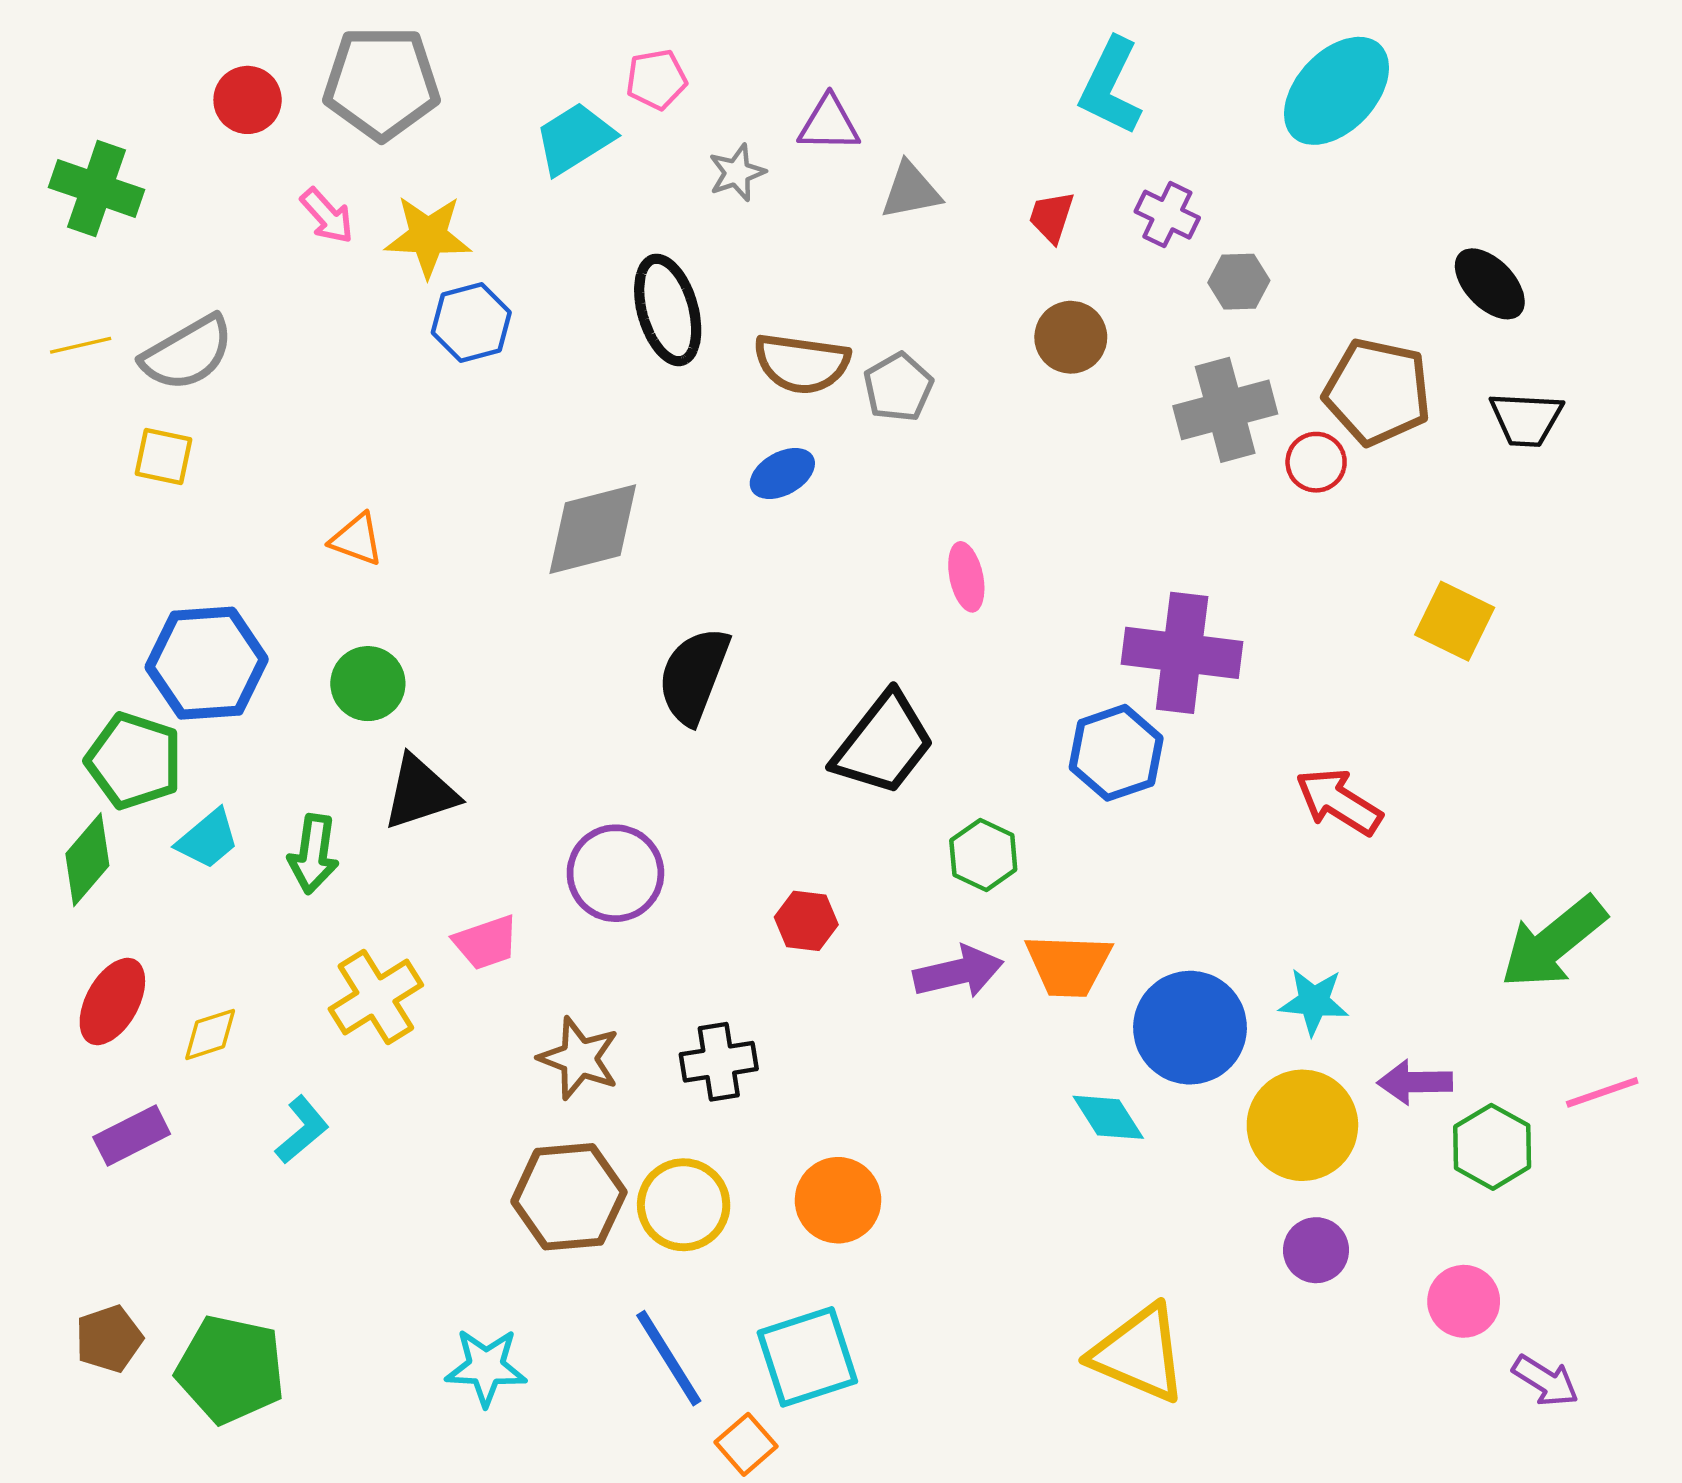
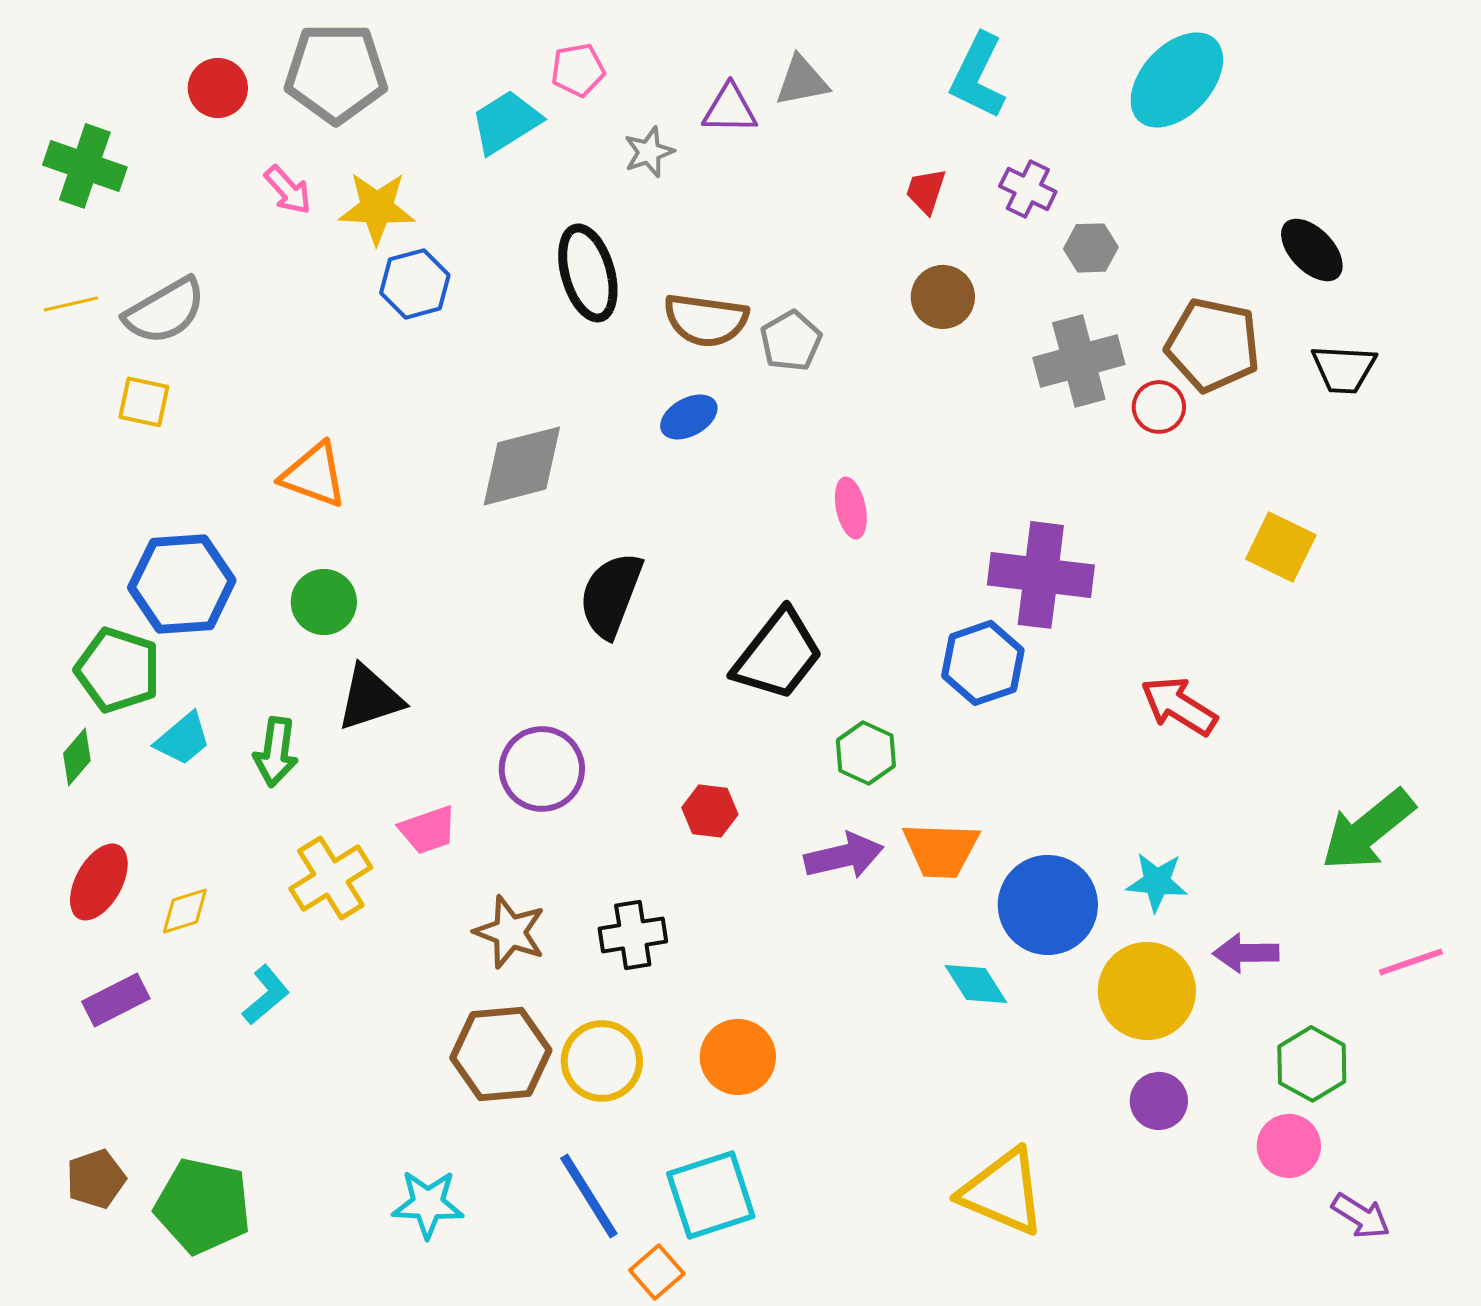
gray triangle: (911, 191) -> (802, 81), moved
orange triangle: (357, 539) -> (314, 475), size x1.4
green diamond: (87, 860) -> (77, 757), size x0.7
green hexagon: (1492, 1147) -> (1312, 1064), moved

